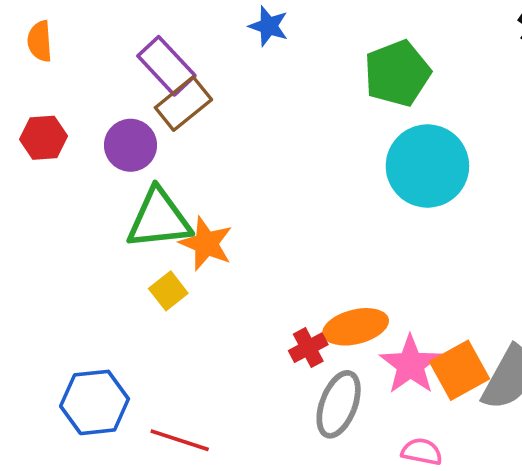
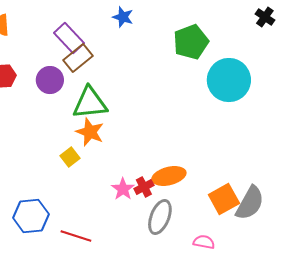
cyan circle: (427, 166) -> (229, 80), moved
green triangle: (159, 219) -> (90, 103), moved
pink star: (410, 365) -> (123, 189), moved, size x0.7

